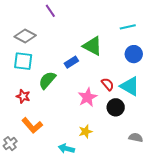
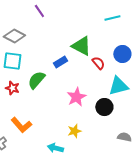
cyan line: (128, 27) -> (112, 18), moved
red semicircle: (108, 84) -> (98, 63), moved
cyan triangle: (130, 86) -> (118, 86), turned -45
red star: (23, 96) -> (12, 88), moved

